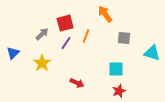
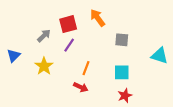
orange arrow: (105, 14) -> (98, 18), moved
orange line: (86, 36) -> (86, 68), moved
gray square: (124, 38) -> (122, 40), moved

